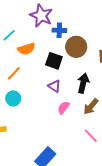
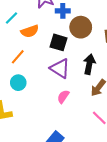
purple triangle: (54, 86) -> (60, 68), size x1.5
pink semicircle: (63, 108) -> (63, 97), moved

